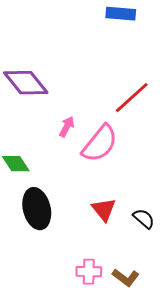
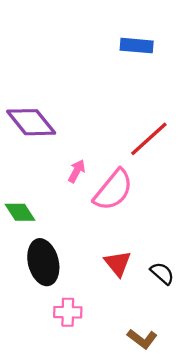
pink cross: (89, 272) -> (68, 312), moved

